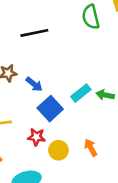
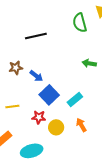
cyan rectangle: (81, 93) -> (75, 99), moved
green arrow: (105, 95) -> (89, 63), moved

